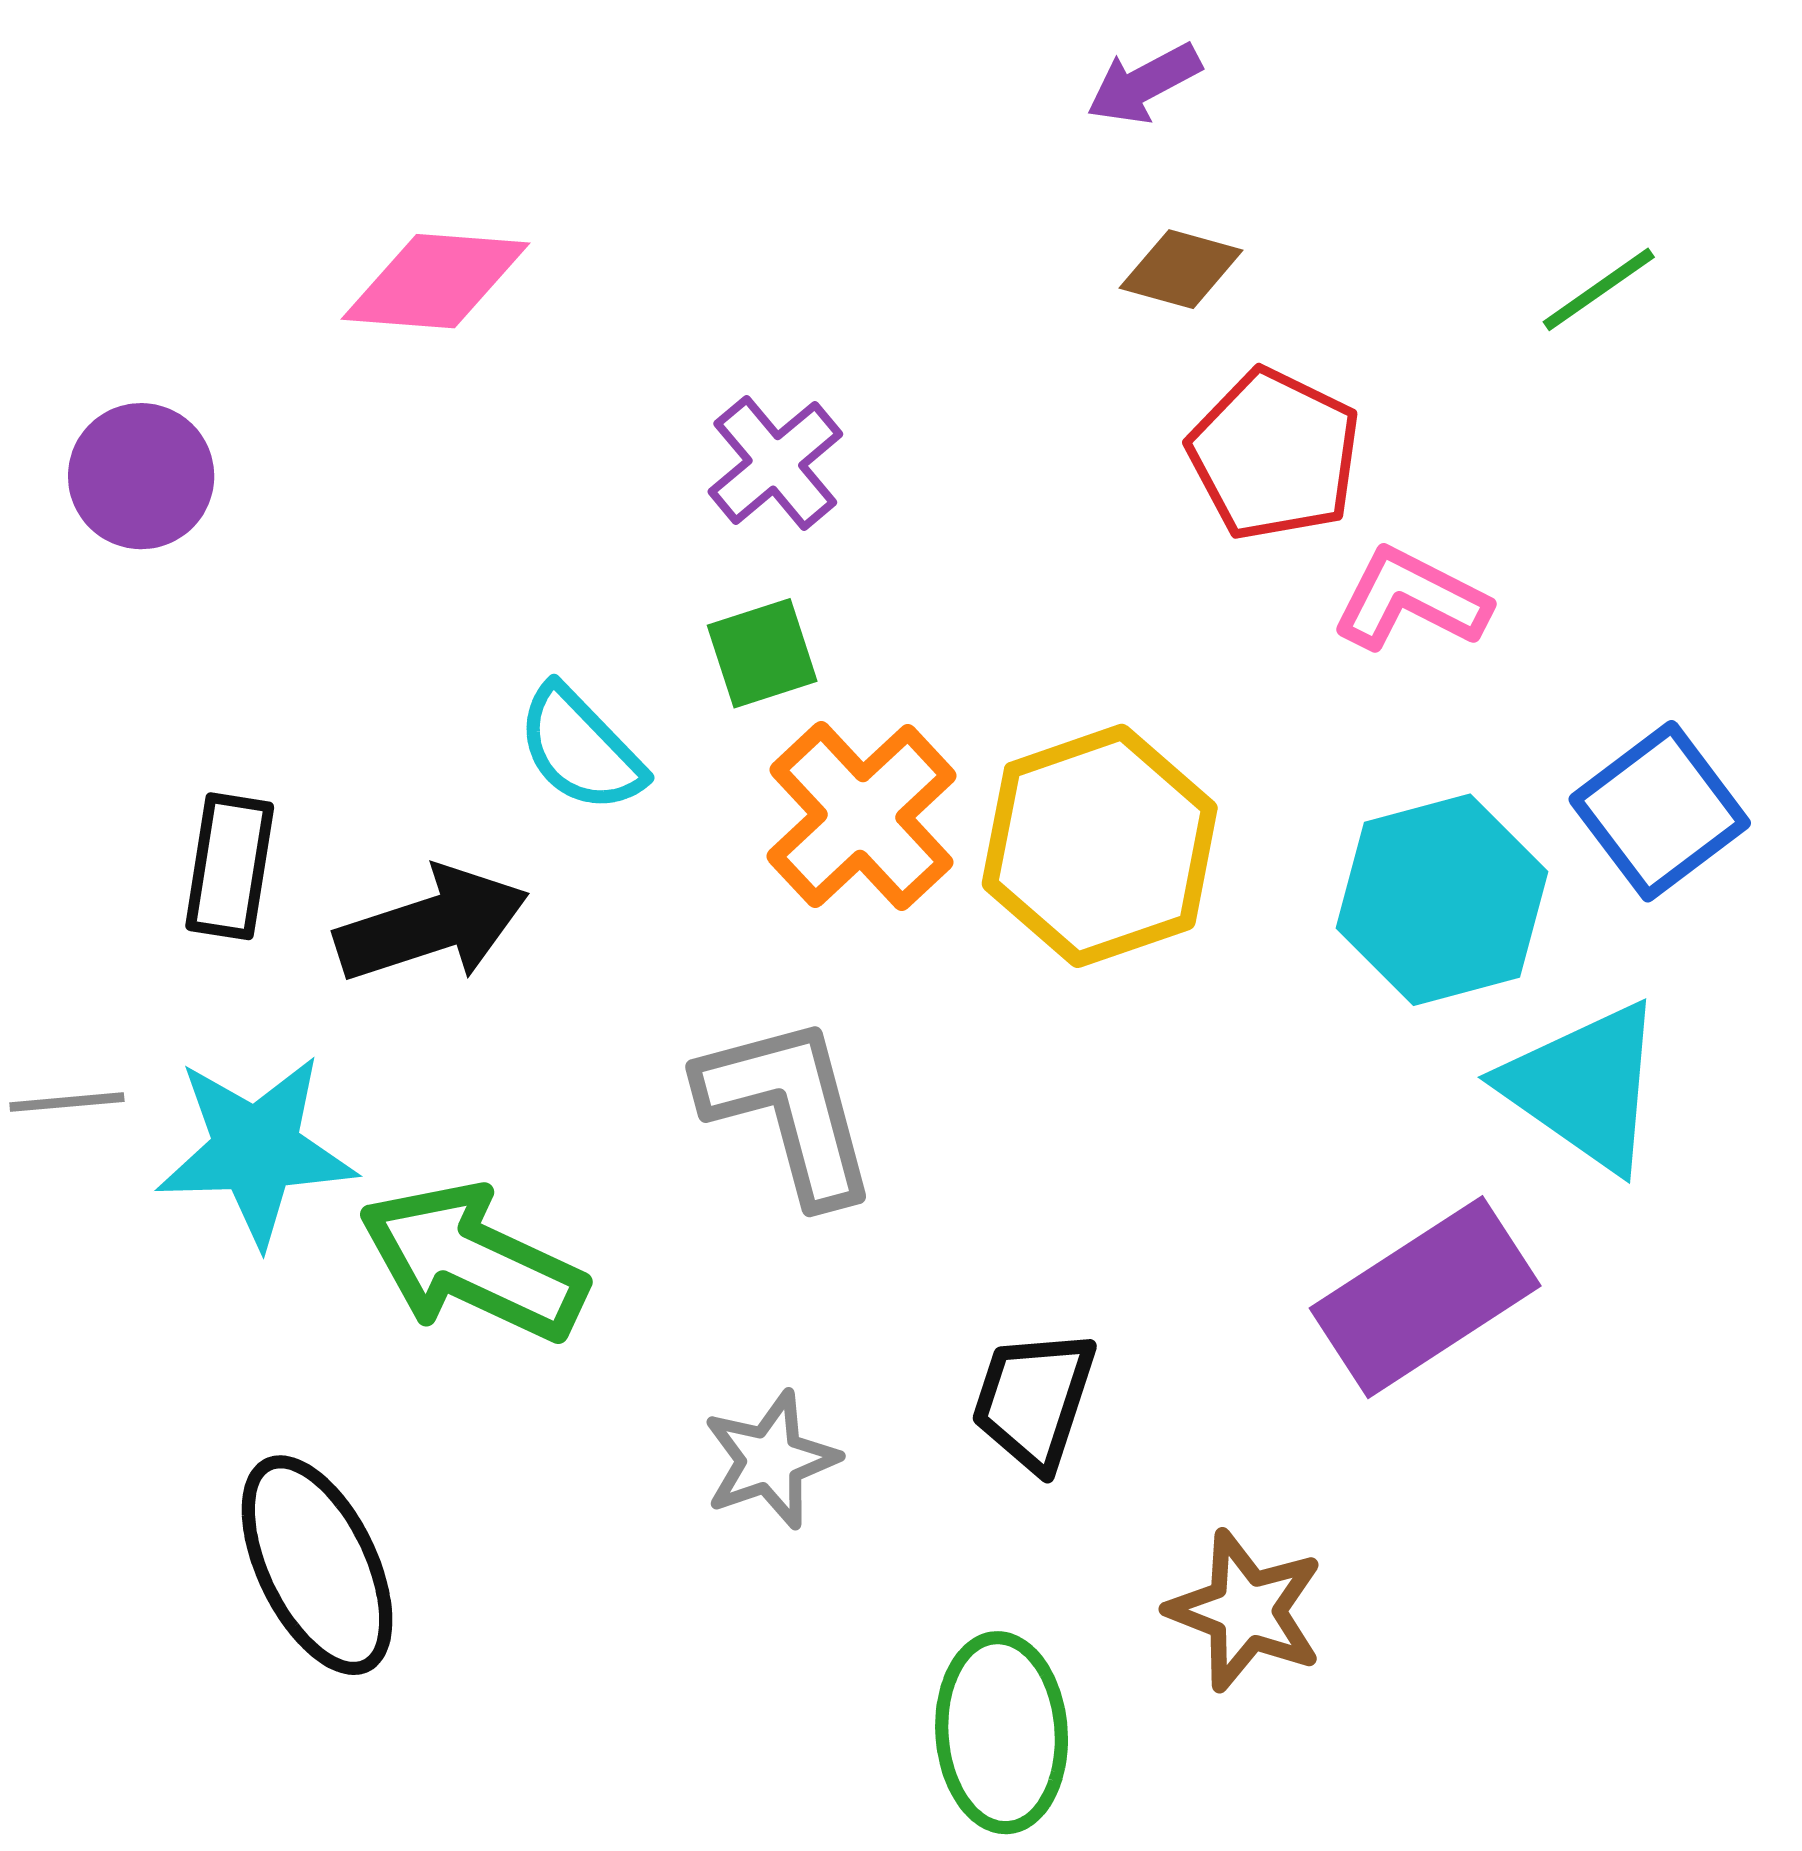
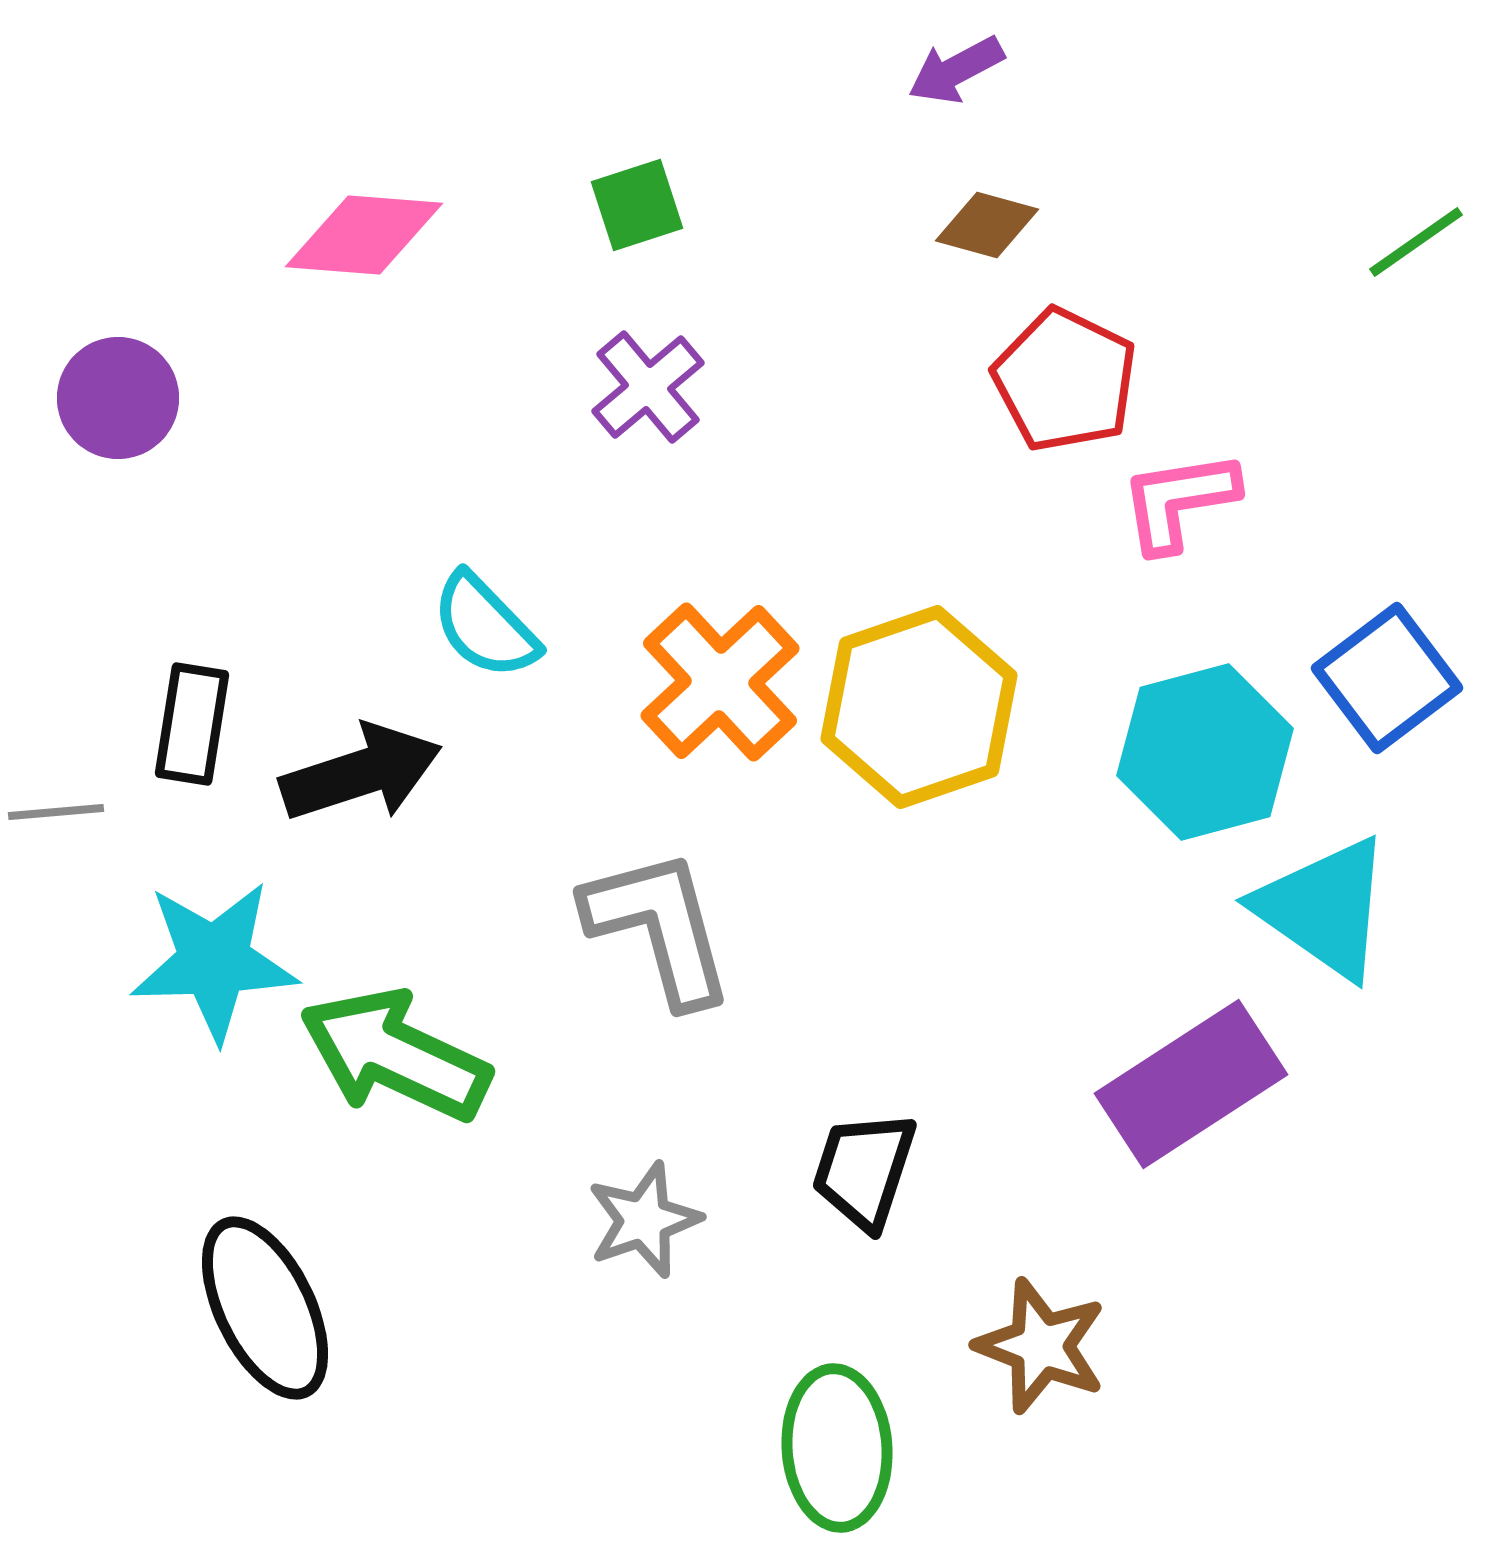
green line: (1599, 289) -> (1416, 242), moved
pink L-shape: (1411, 599) -> (1179, 501), turned -36
green square: (762, 653) -> (637, 205), moved
gray line: (67, 1102) -> (56, 812), moved

